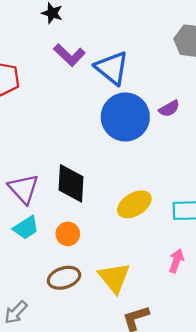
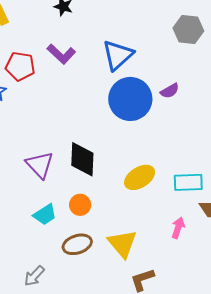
purple L-shape: (69, 55) -> (61, 54), moved
blue triangle: (112, 68) -> (118, 55), turned 40
cyan trapezoid: (26, 228) -> (45, 215), moved

